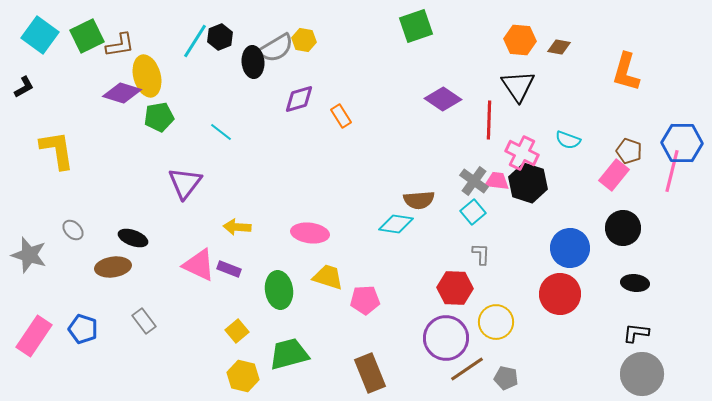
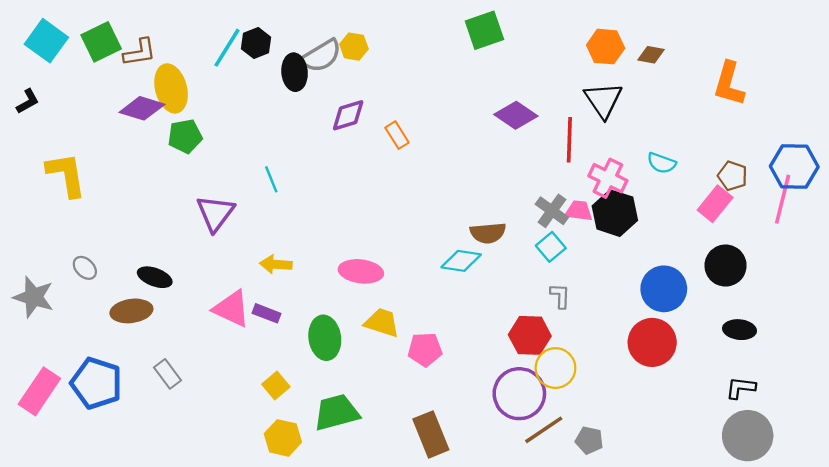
cyan line: (221, 132) -> (271, 179), moved, turned 30
yellow circle: (496, 322) -> (555, 368), moved
blue pentagon: (83, 329) -> (96, 383), size x1.5

